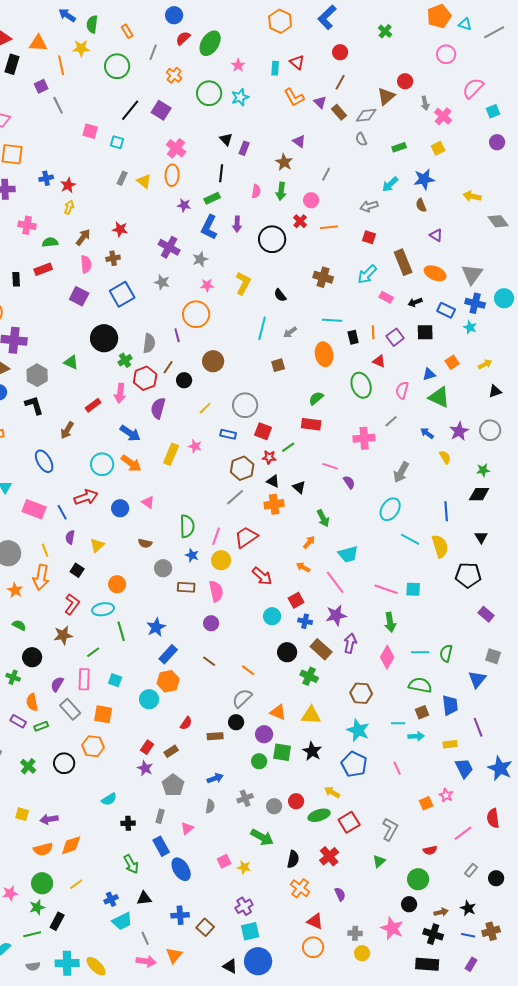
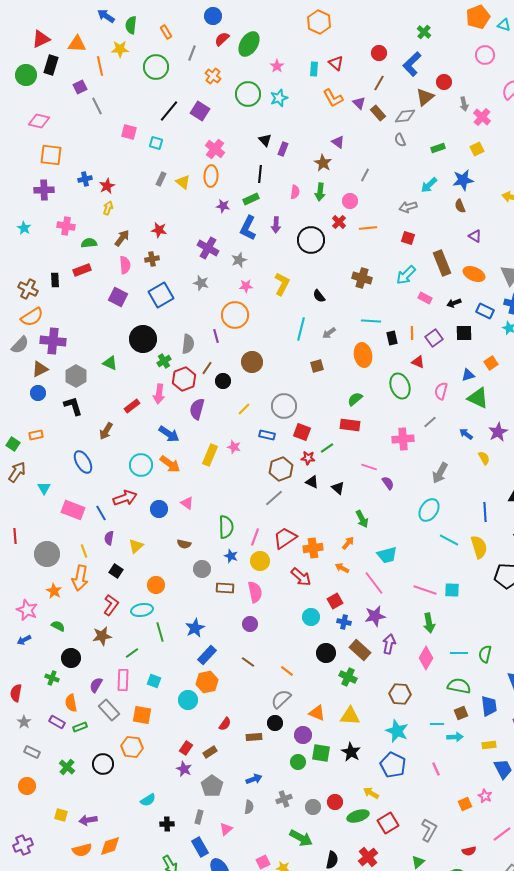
blue L-shape: (327, 17) -> (412, 64), moved
orange cross: (274, 504) -> (313, 548), moved

